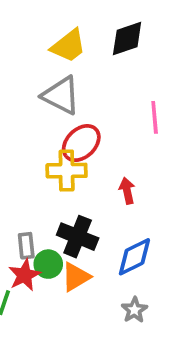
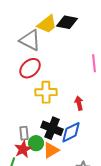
black diamond: (127, 39) -> (67, 22), moved, turned 30
gray triangle: (61, 95) -> (30, 40), moved
red ellipse: (81, 143) -> (30, 68), moved
blue diamond: (134, 257) -> (71, 132), moved

